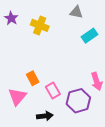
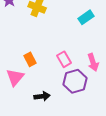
pink rectangle: (53, 91) -> (64, 59), moved

